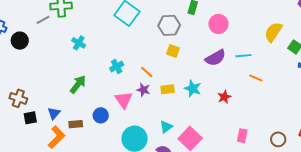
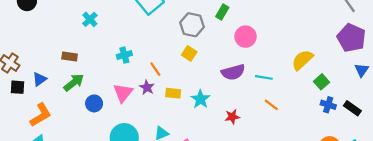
green arrow: (78, 84) -> (74, 83), moved
blue triangle: (54, 113) -> (40, 79), moved
brown rectangle: (76, 124) -> (70, 56), moved

